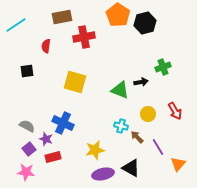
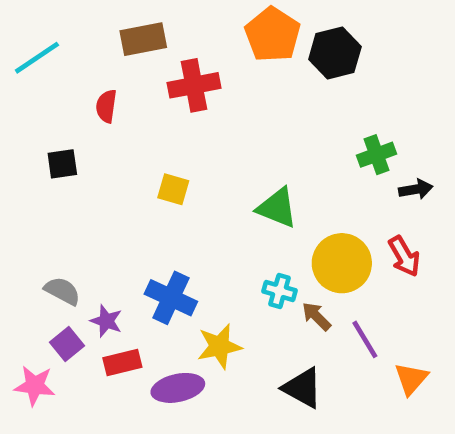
yellow square: (75, 82) -> (173, 189), size x0.6
black arrow: (141, 82) -> (416, 189), moved
yellow circle: (148, 114) -> (342, 263), size x1.6
blue cross: (63, 123) -> (171, 298), moved
pink star: (26, 172) -> (35, 386), moved
purple ellipse: (103, 174) -> (178, 388), moved

